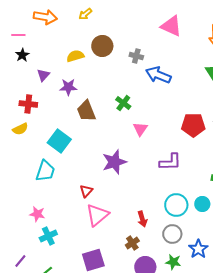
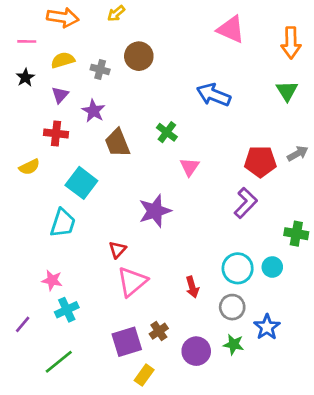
black star: (22, 55) -> (25, 77), moved
yellow semicircle: (75, 56) -> (63, 60), moved
gray cross: (136, 56) -> (100, 69), moved
purple star: (68, 87) -> (93, 111), turned 30
red cross: (28, 104) -> (56, 134), moved
purple L-shape: (170, 162) -> (246, 203), moved, turned -45
brown cross: (132, 243) -> (159, 331), moved
purple line: (20, 261) -> (23, 324), moved

